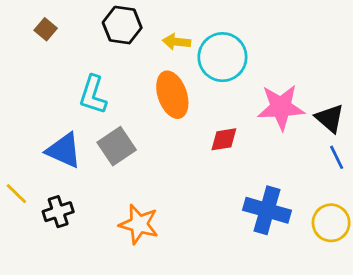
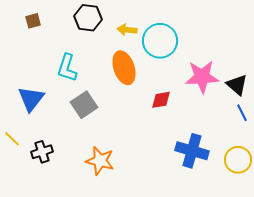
brown square: (46, 29) -> (33, 21), turned 35
blue triangle: (64, 150) -> (31, 99), moved, turned 44

